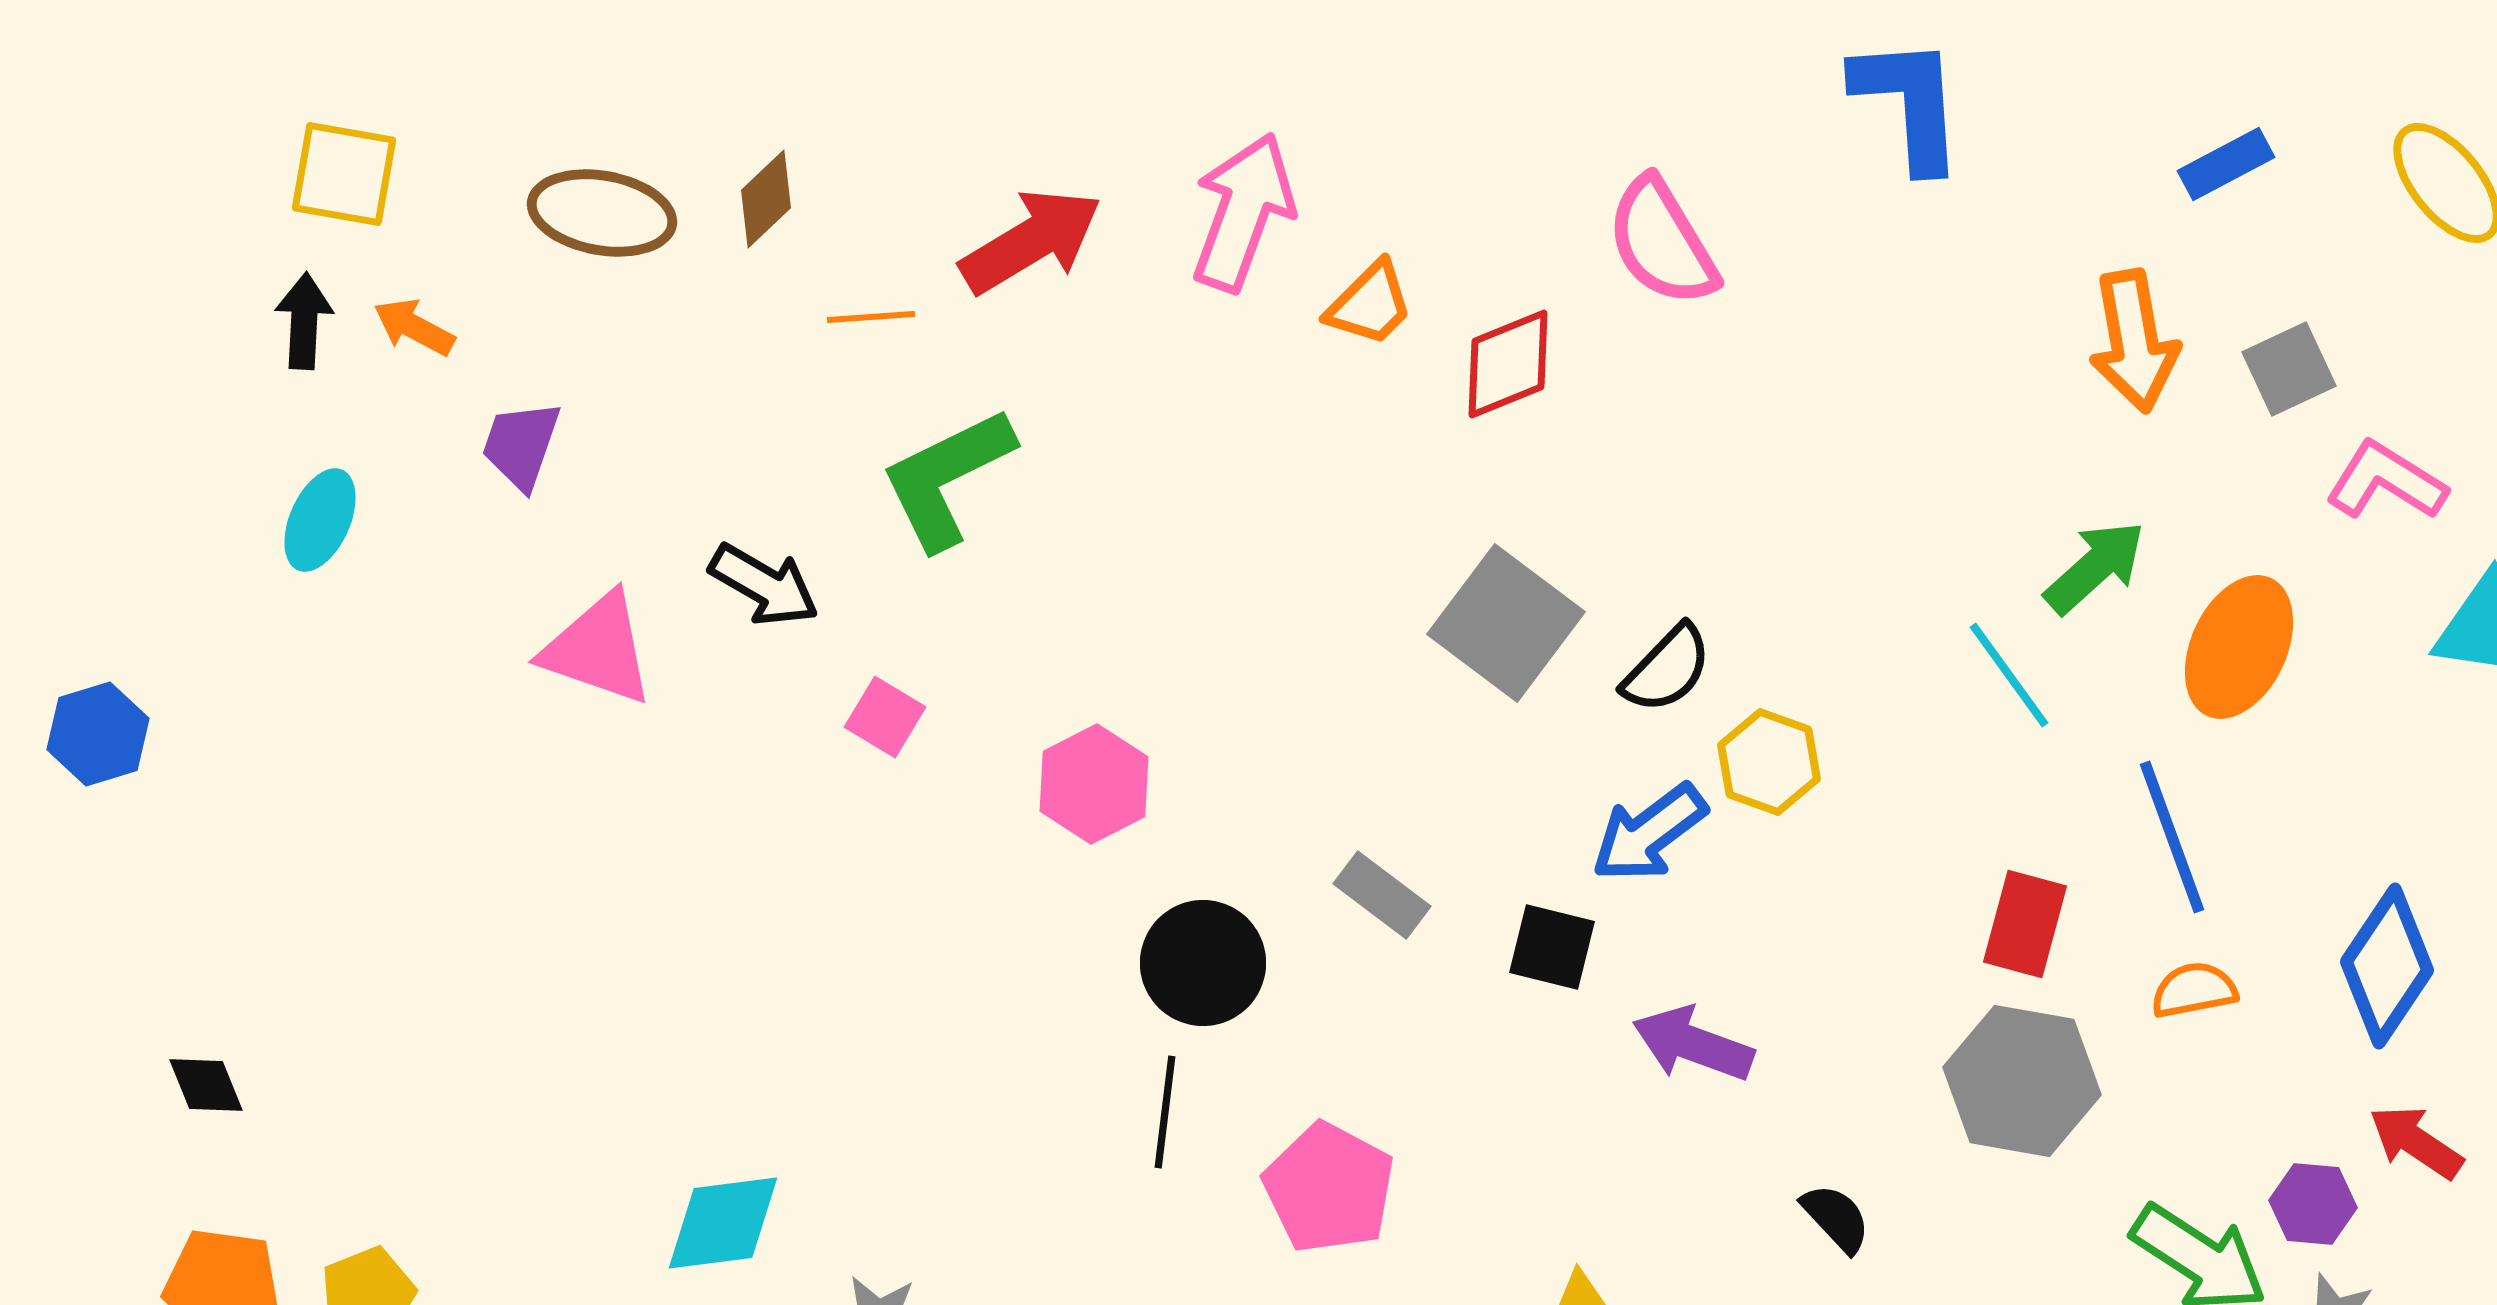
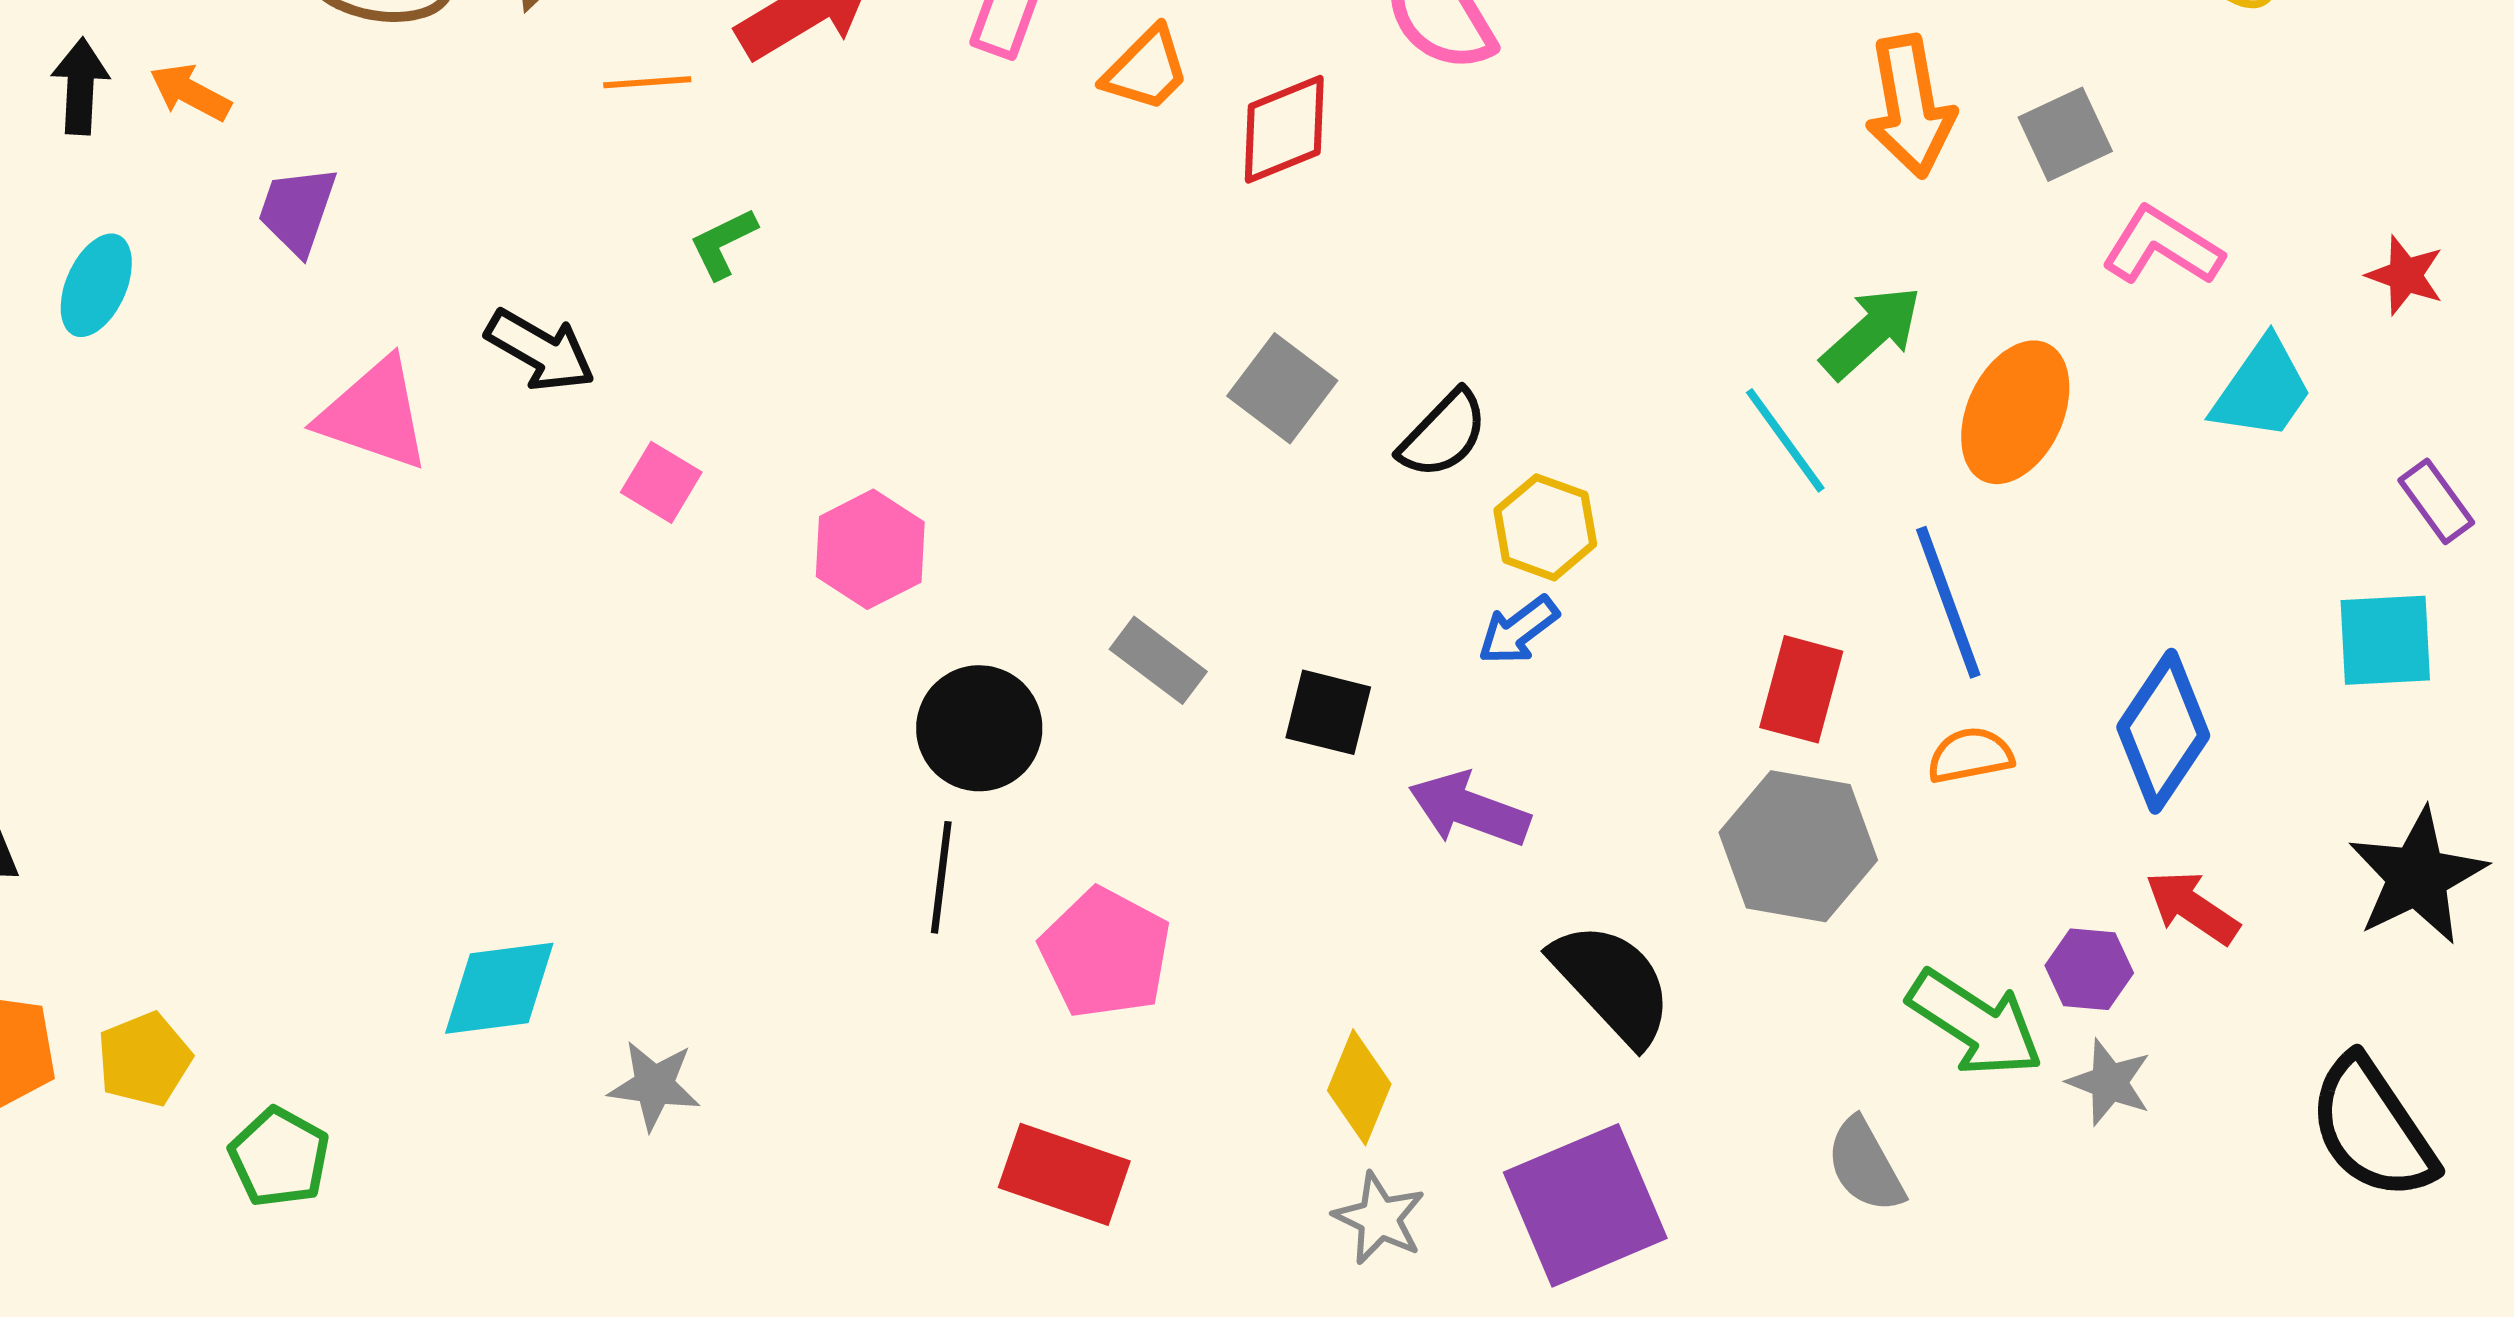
green L-shape: (947, 478) -> (723, 243), size x0.5
gray square: (1506, 623) -> (1282, 388), size x0.7
blue arrow: (1649, 833) -> (1518, 630), moved, size x0.7
black semicircle: (1836, 1218) -> (1612, 983), size x1.8

